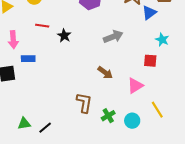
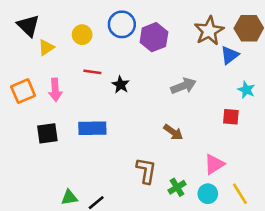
blue rectangle: (28, 59) -> (92, 128), moved, size x1.5
pink triangle: (135, 86) -> (214, 164), moved
yellow line: (157, 110) -> (240, 194), moved

